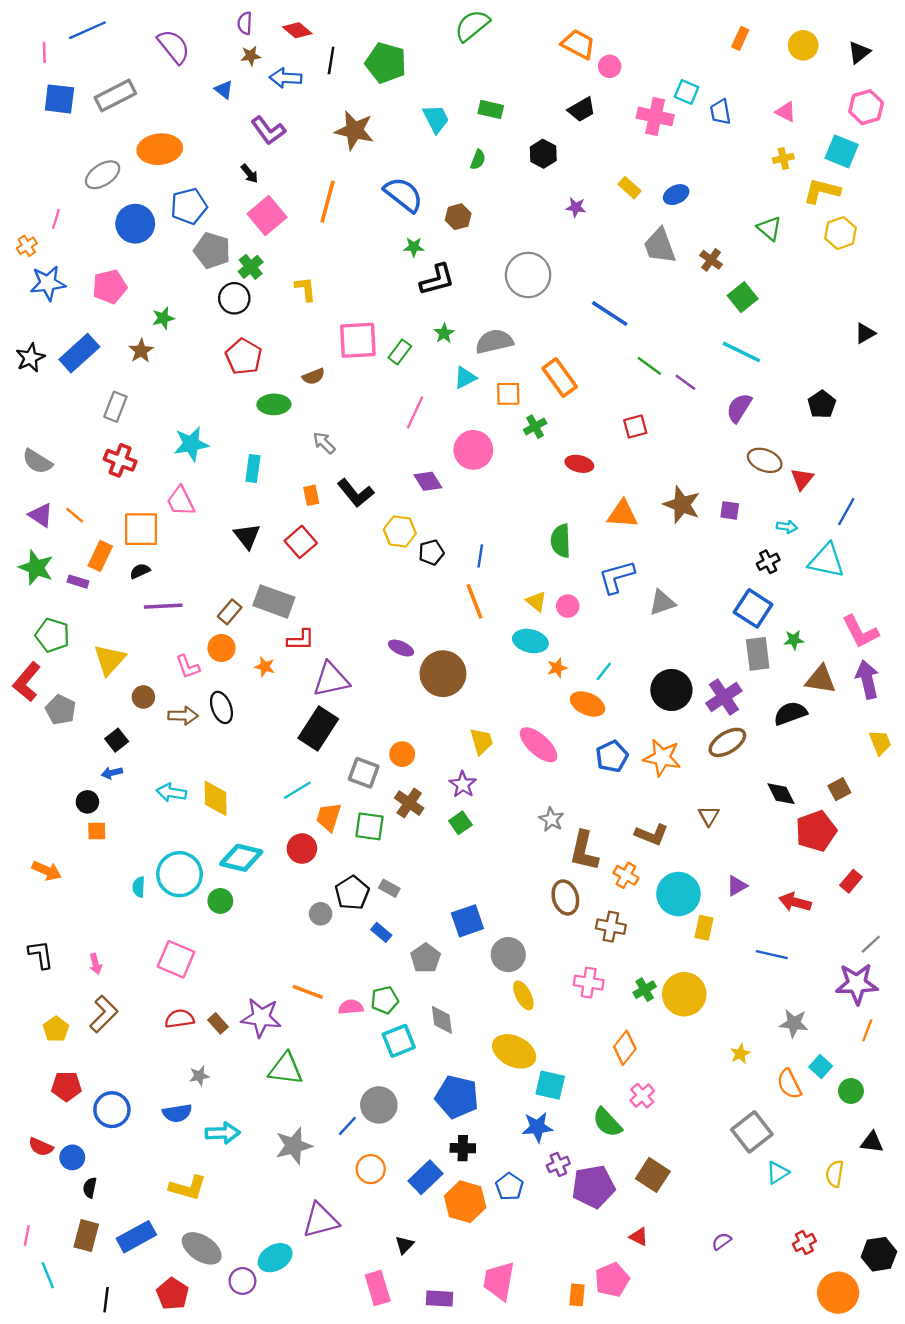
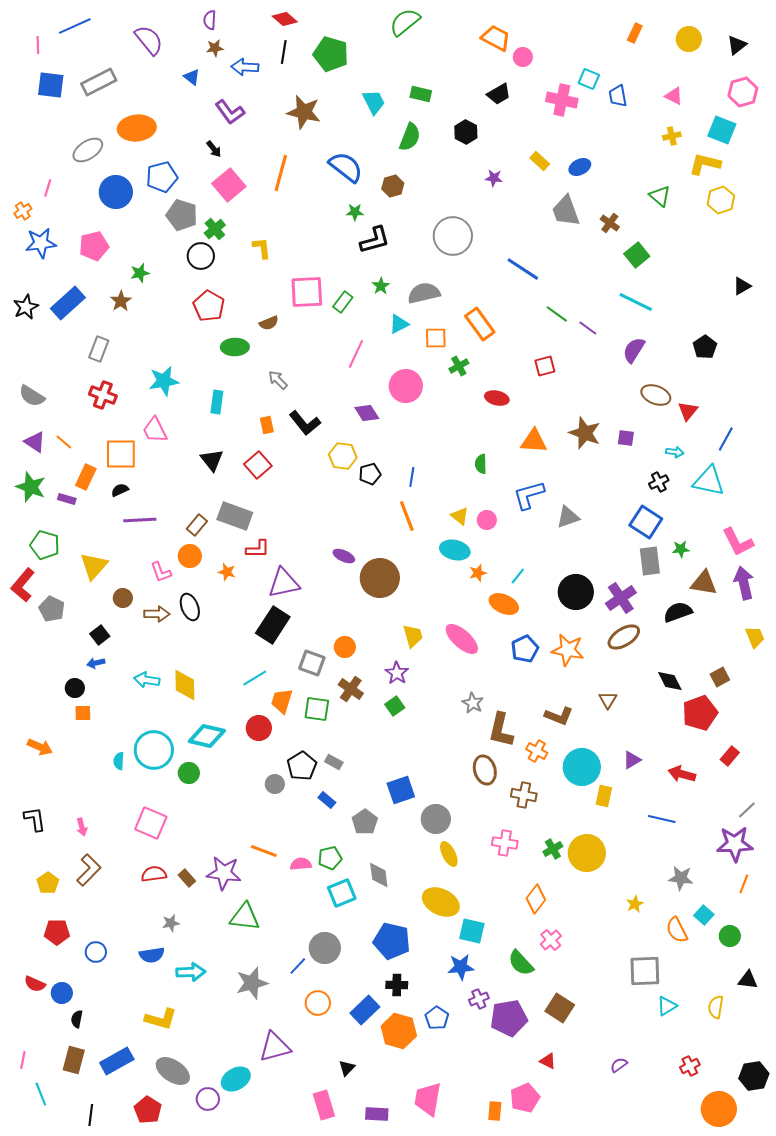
red diamond: (297, 30) -> (285, 19), moved
green semicircle: (478, 160) -> (410, 137), size x1.6
green semicircle: (561, 541) -> (481, 464), size x0.7
blue circle: (112, 1110) -> (96, 952), size x0.7
gray square: (752, 1132) -> (645, 971), turned 36

